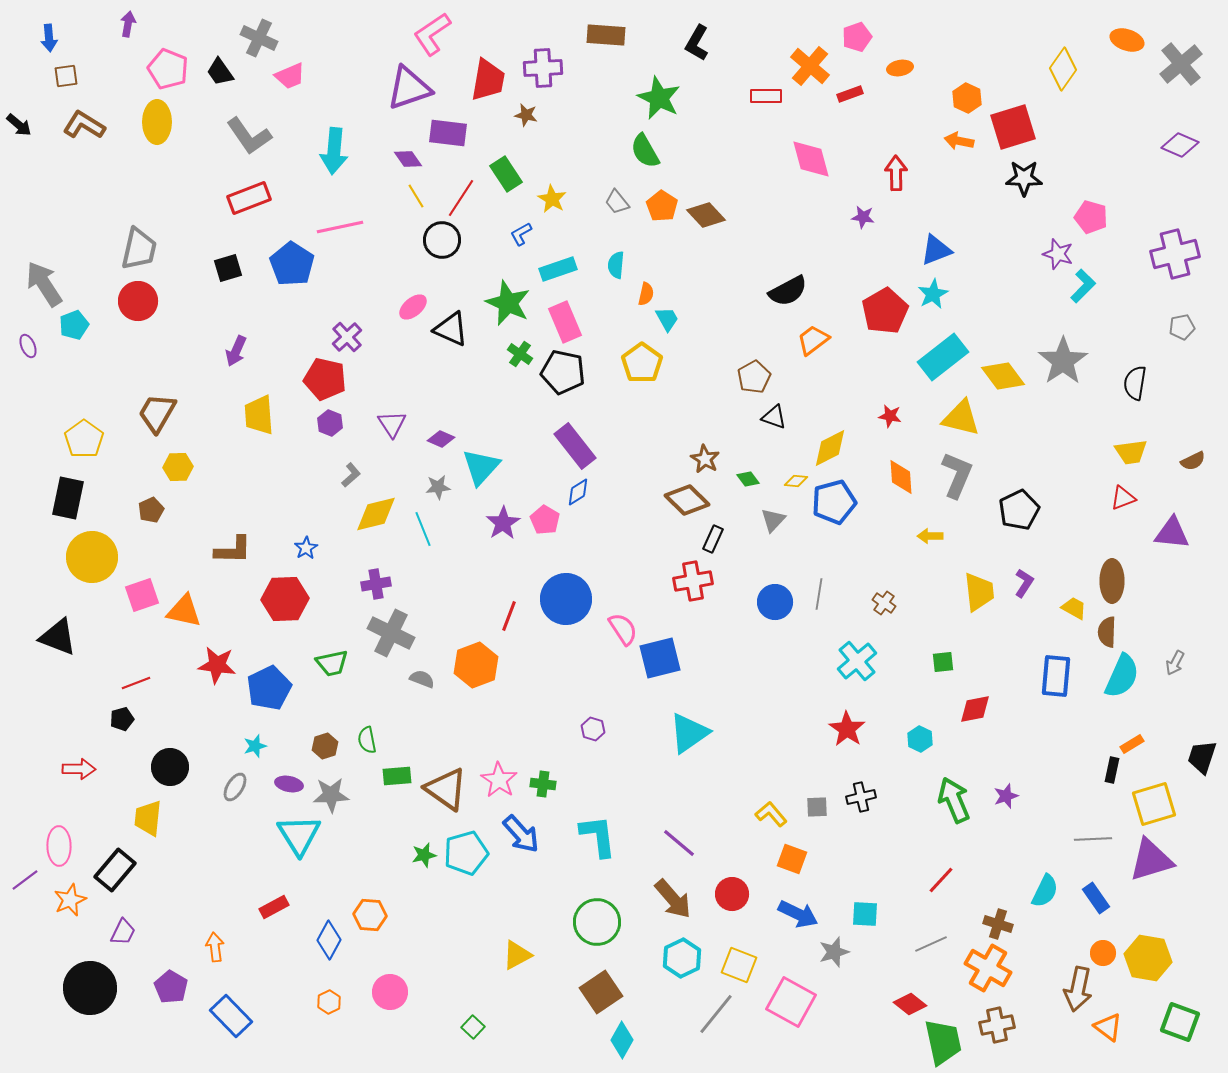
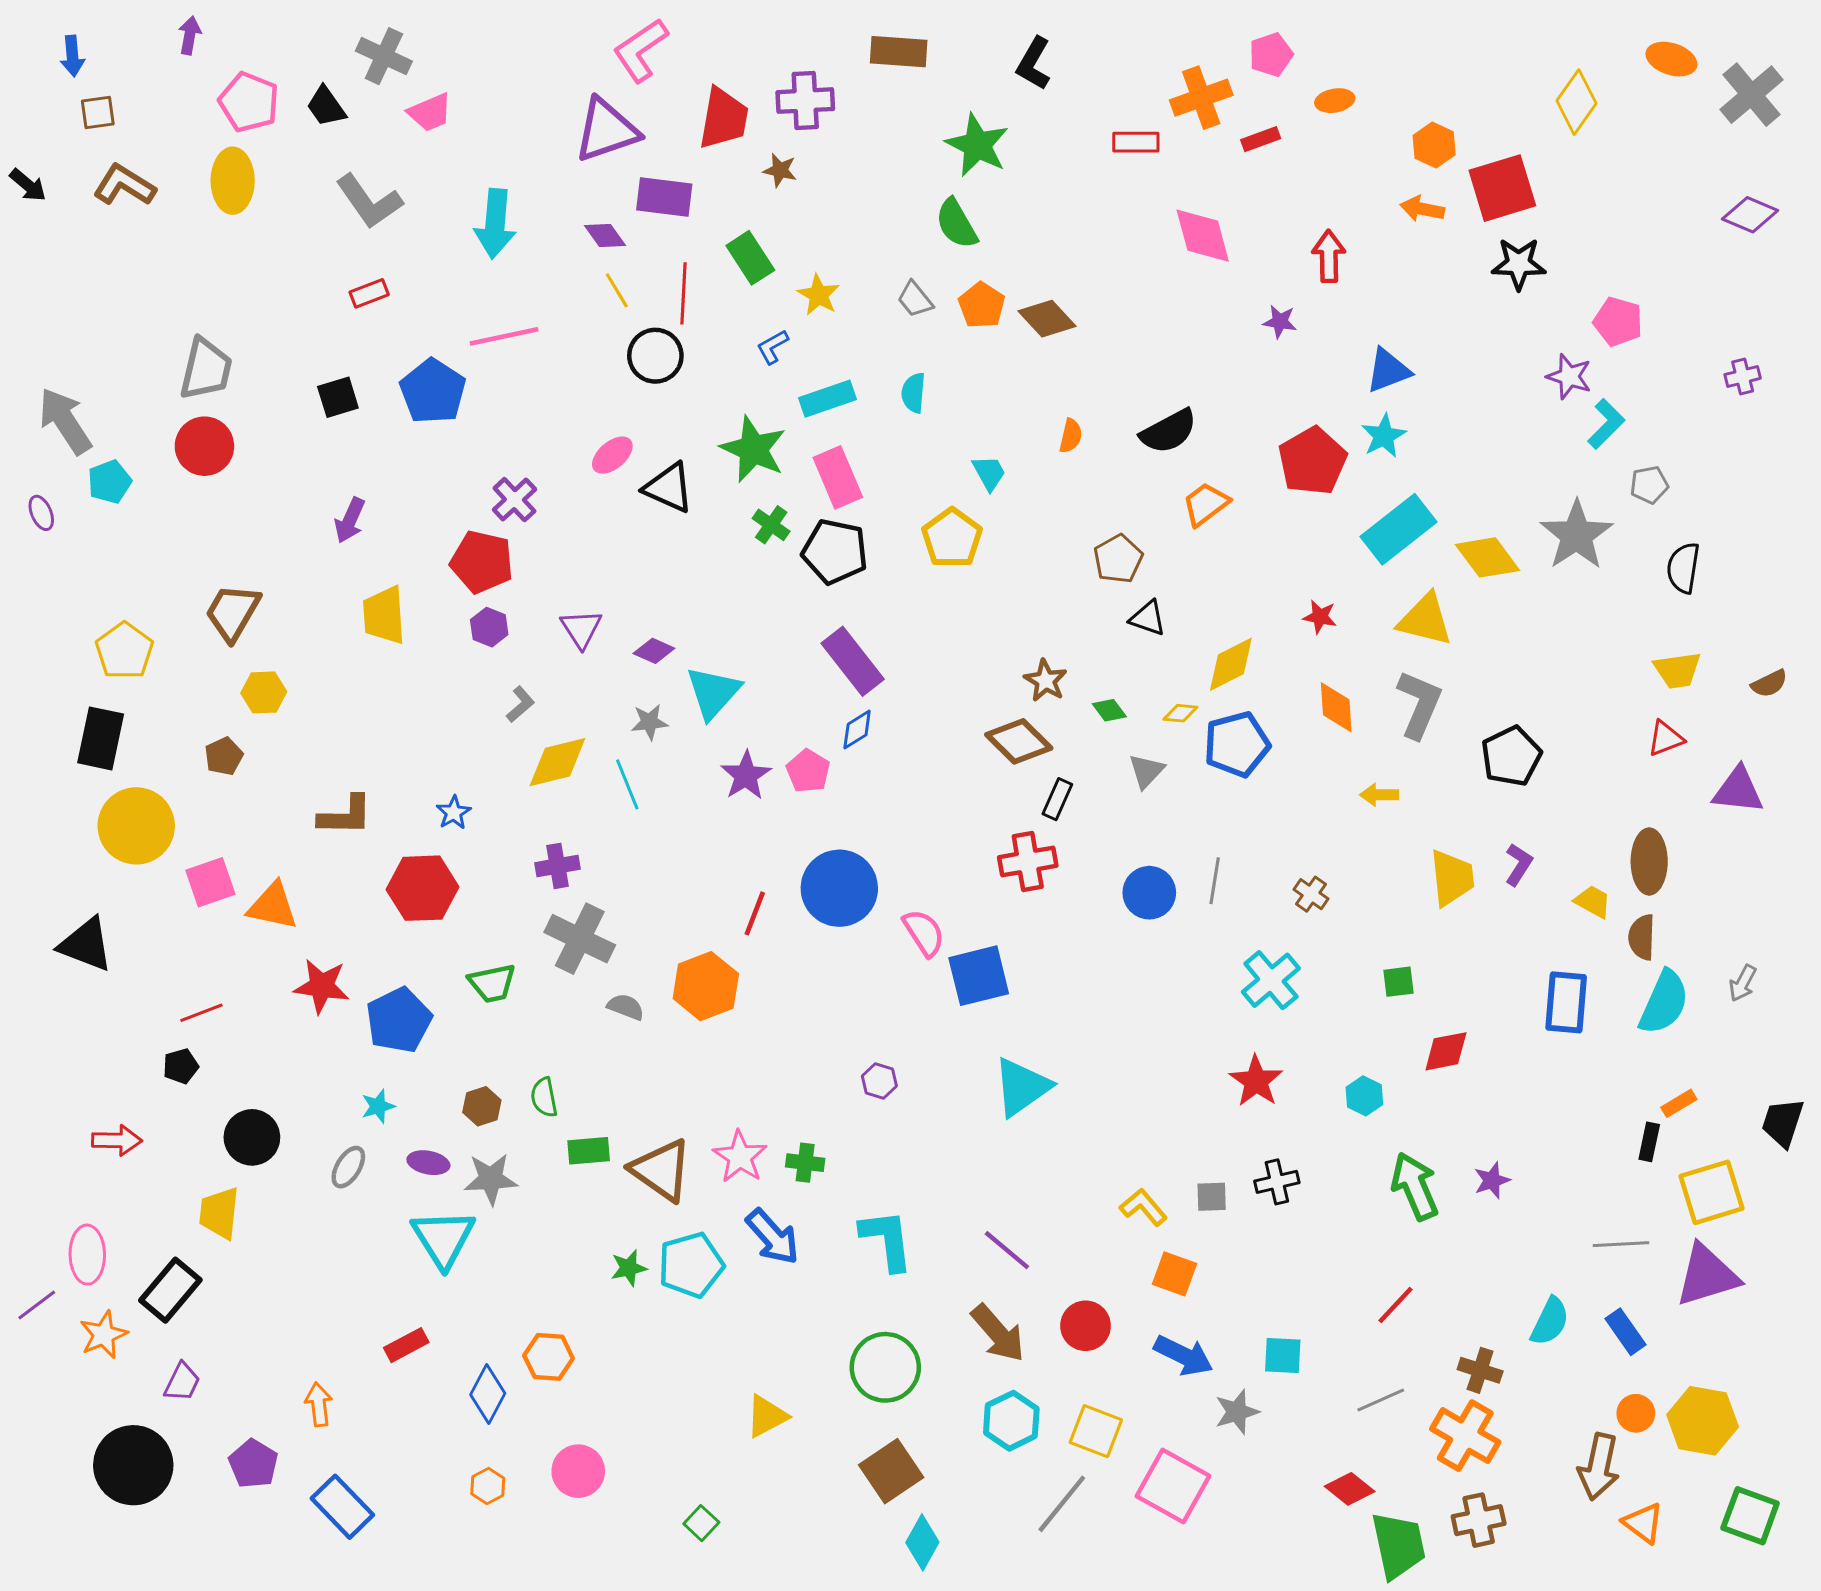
orange cross: (810, 66) -> (1201, 98), turned 30
red rectangle: (249, 198) -> (369, 293), size x0.6
red line: (461, 198) -> (684, 293), turned -30
purple cross: (1175, 254) -> (1743, 376), size x0.5
orange semicircle: (646, 294) -> (1071, 436), moved
gray pentagon: (1182, 327) -> (1649, 485), moved

